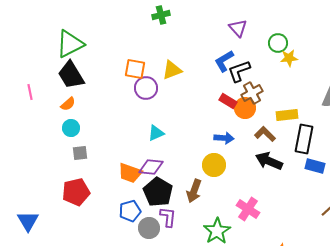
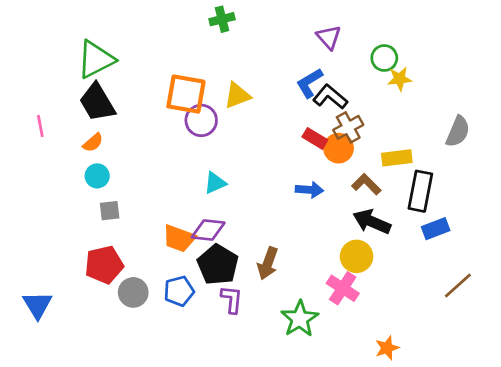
orange square: (135, 69) -> (186, 94), size x1.4
black L-shape: (239, 71) -> (330, 97), turned 60
yellow circle: (214, 165) -> (357, 256), moved
blue rectangle: (315, 166) -> (436, 229), turned -36
gray circle: (149, 228) -> (133, 292), moved

